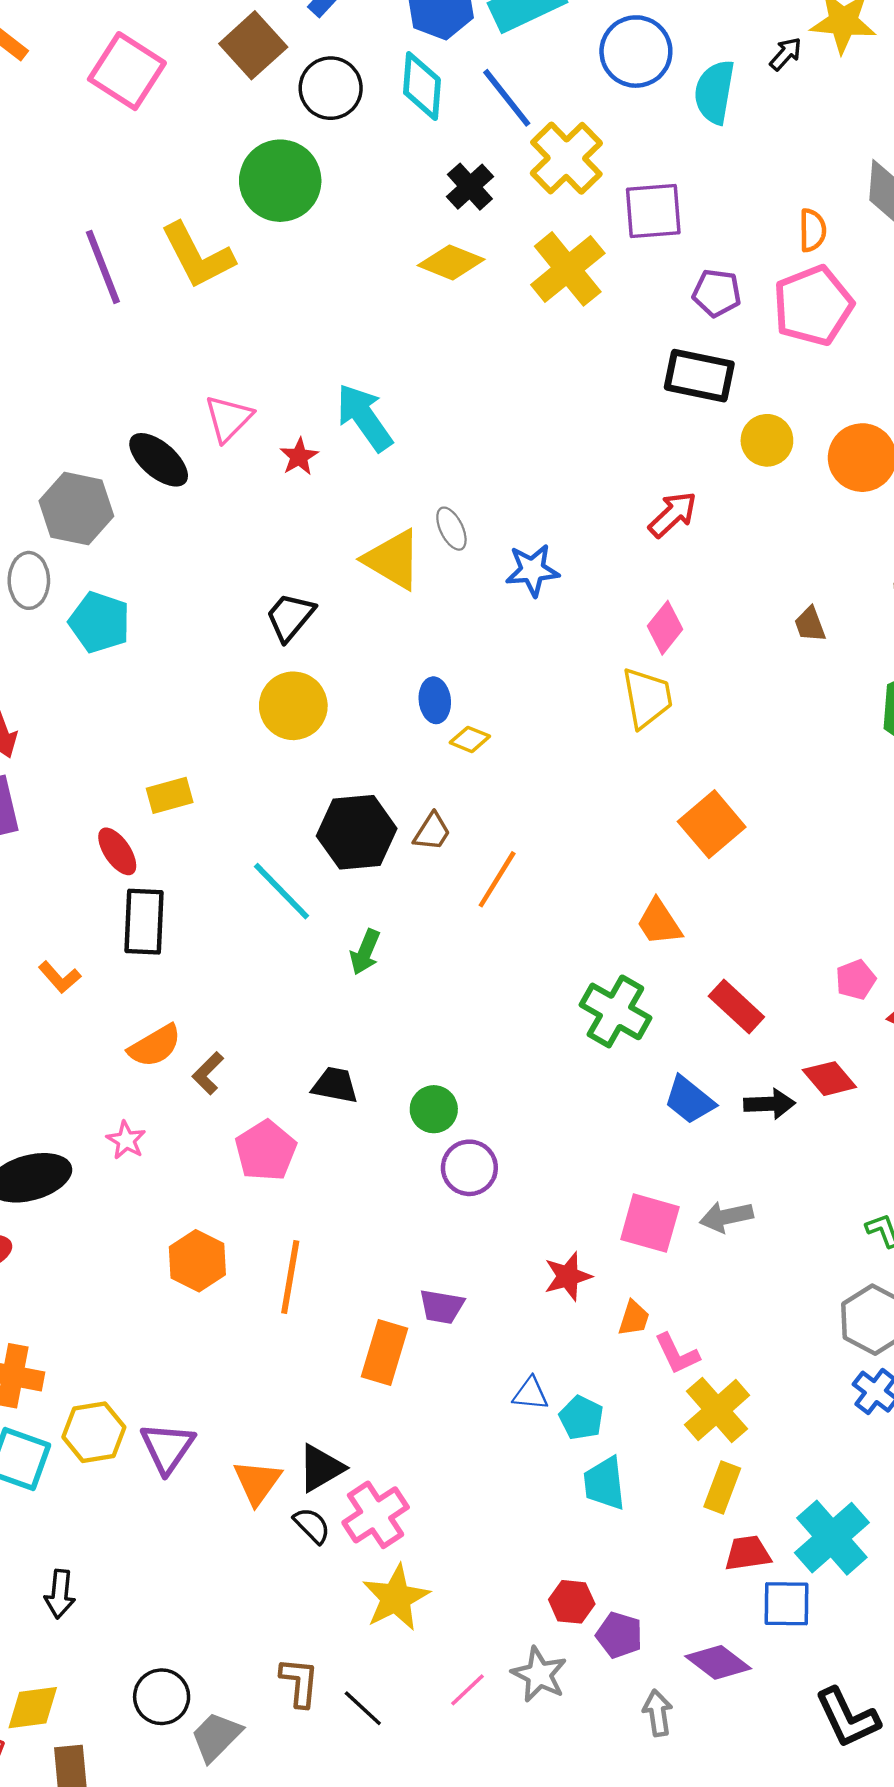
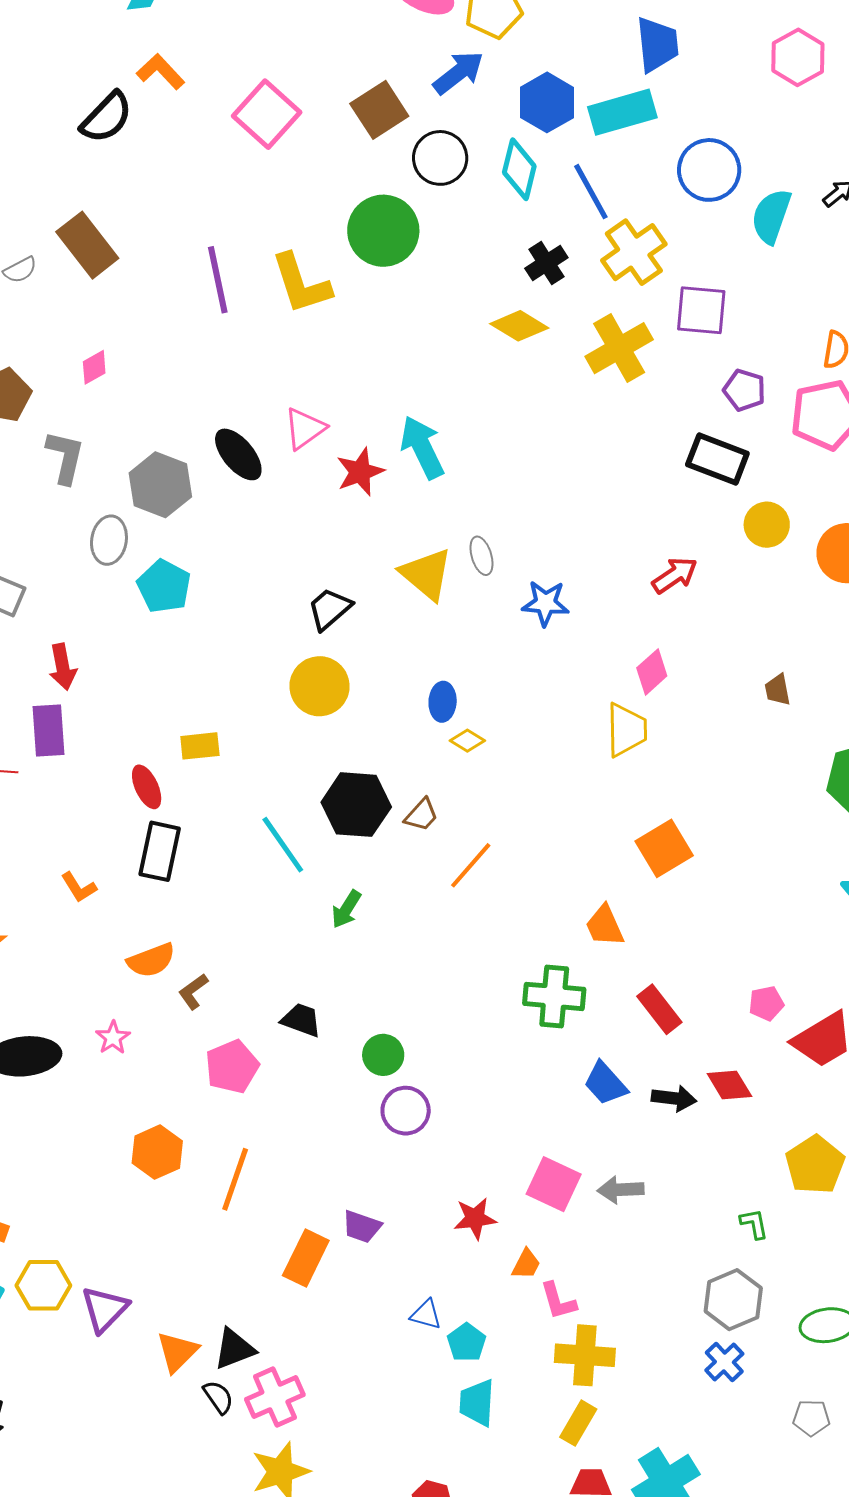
red star: (299, 457) -> (360, 472), size x1.4
green cross: (615, 1011) -> (554, 996), turned -34
yellow cross: (717, 1410) -> (585, 1355), turned 36

